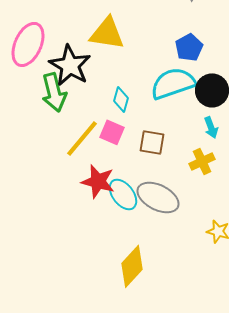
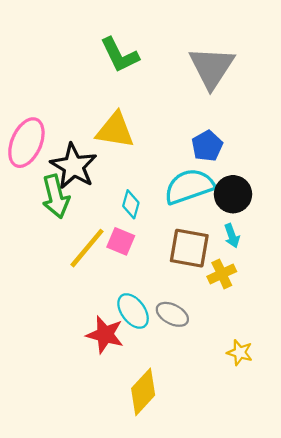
brown square: (152, 142) -> (189, 248), moved, size x1.4
red star: (98, 181) -> (105, 335), moved
gray ellipse: (158, 197) -> (172, 314), size x0.7

